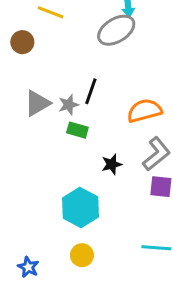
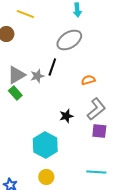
gray ellipse: (116, 30) -> (69, 40), moved
orange semicircle: (145, 111) -> (88, 80), size x0.6
green rectangle: (77, 130) -> (15, 93), moved, turned 32

